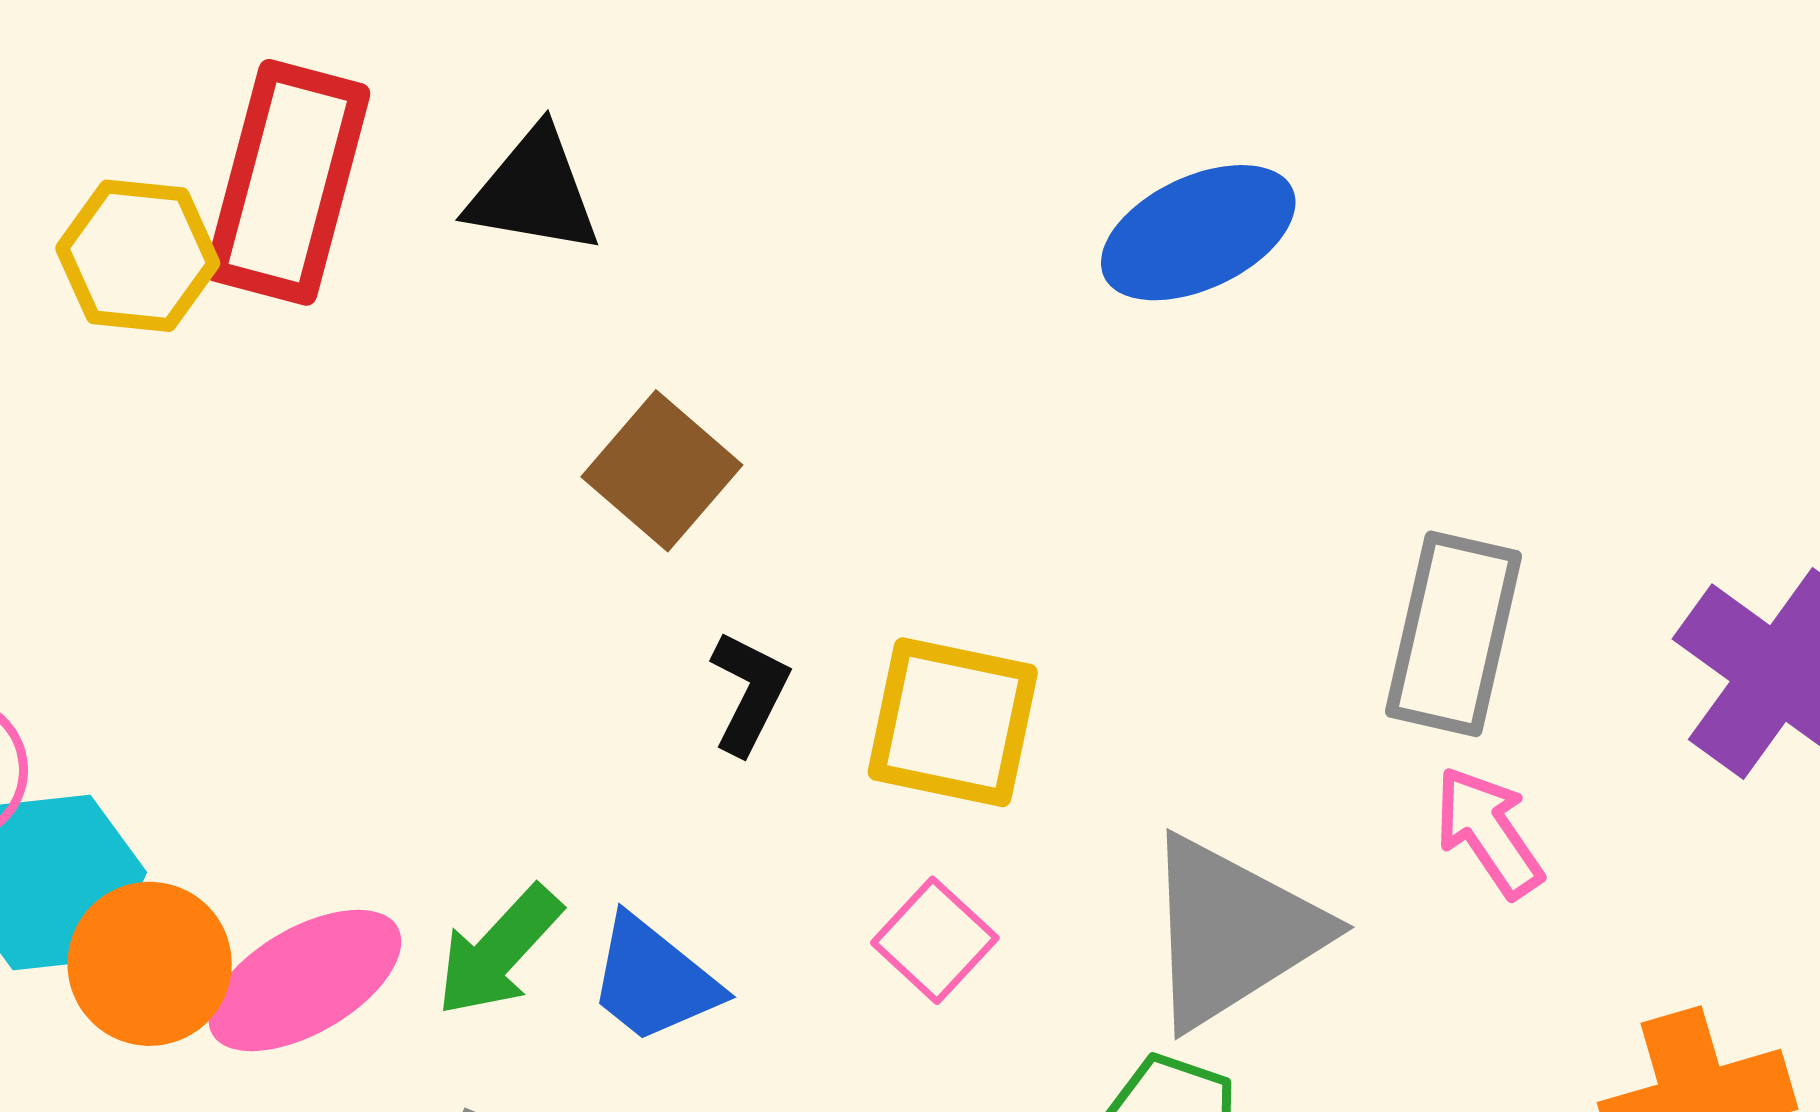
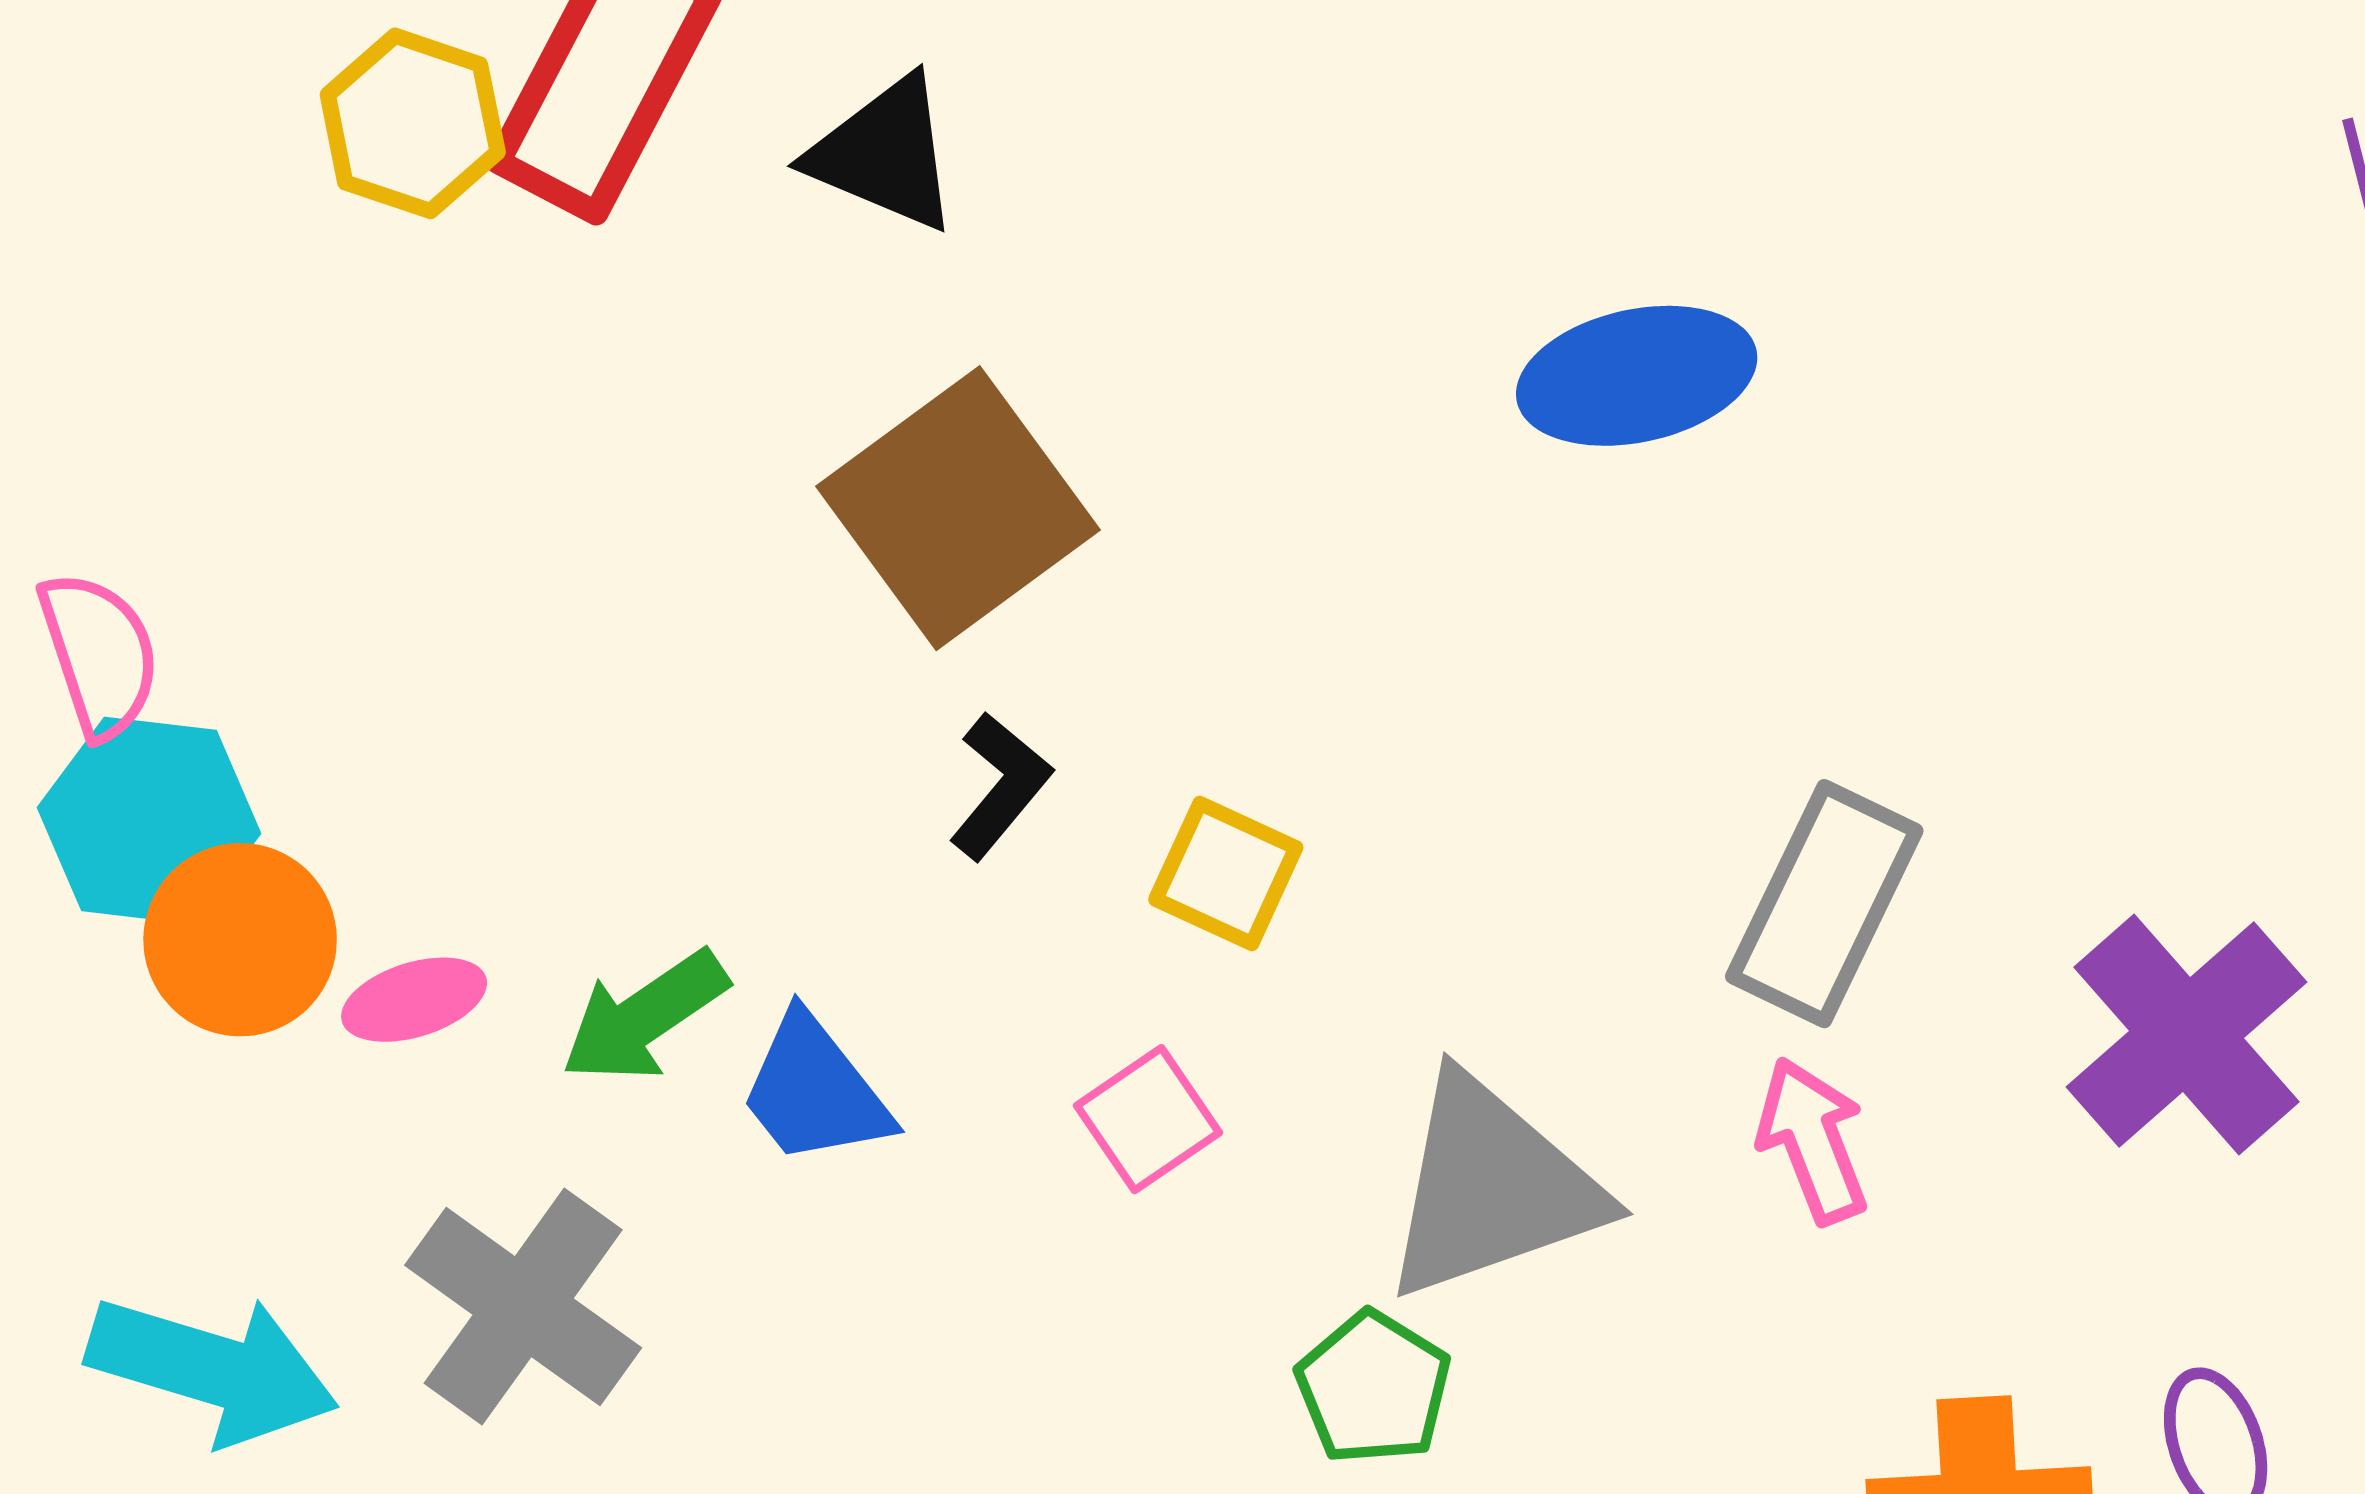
brown square: (662, 471) -> (958, 508), size x1.5
yellow square: (953, 722) -> (1226, 874), size x0.7
pink ellipse: (305, 981) -> (414, 1000), size x0.6

